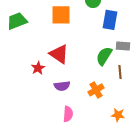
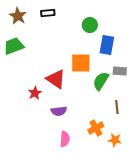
orange square: (61, 15) -> (81, 63), moved
brown line: (120, 72) -> (117, 107), moved
orange cross: (96, 90) -> (96, 128), moved

